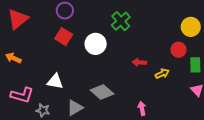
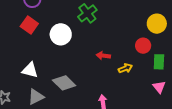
white triangle: (55, 81) -> (30, 70), moved

